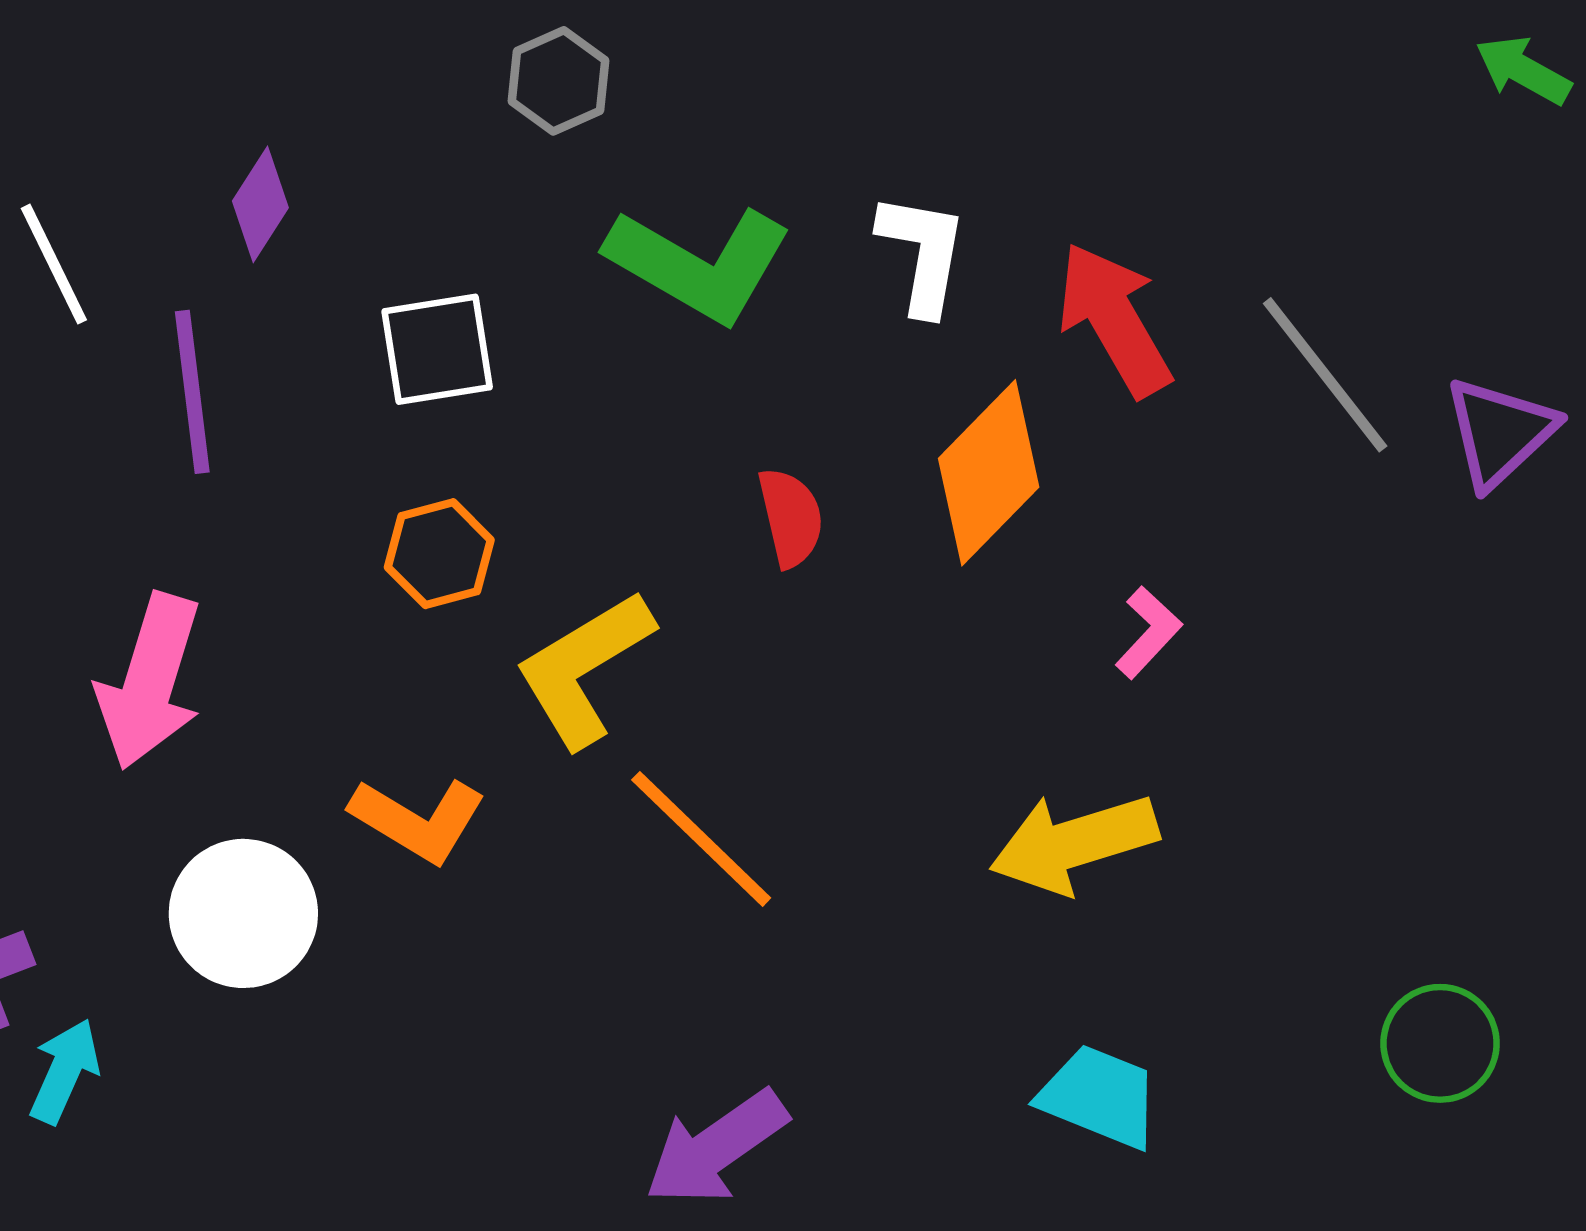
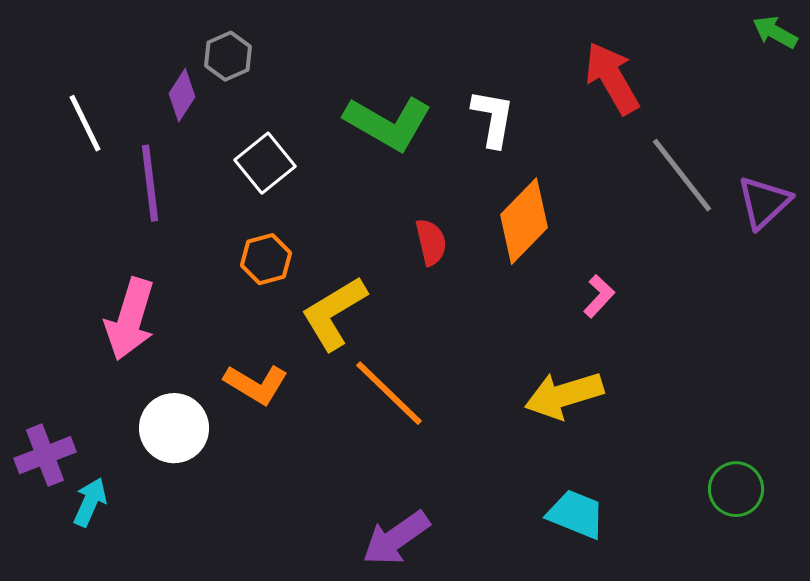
gray hexagon: (559, 81) -> (228, 56), moved
red arrow: (1114, 319) -> (612, 78), moved
white square: (437, 349) -> (265, 163), turned -30

